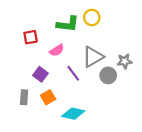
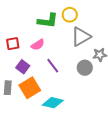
red square: (31, 37) -> (13, 44), moved
gray triangle: (93, 57) -> (81, 37), moved
orange square: (48, 97) -> (30, 88), size x1.5

